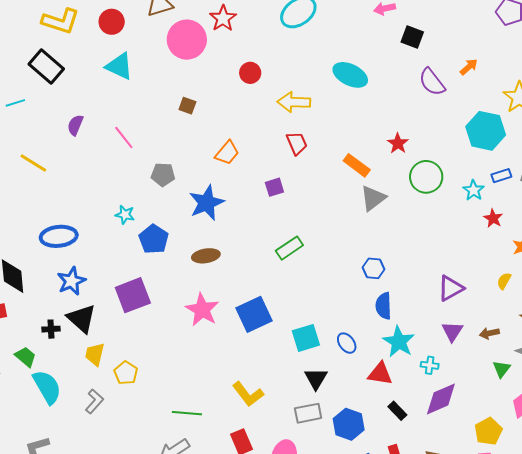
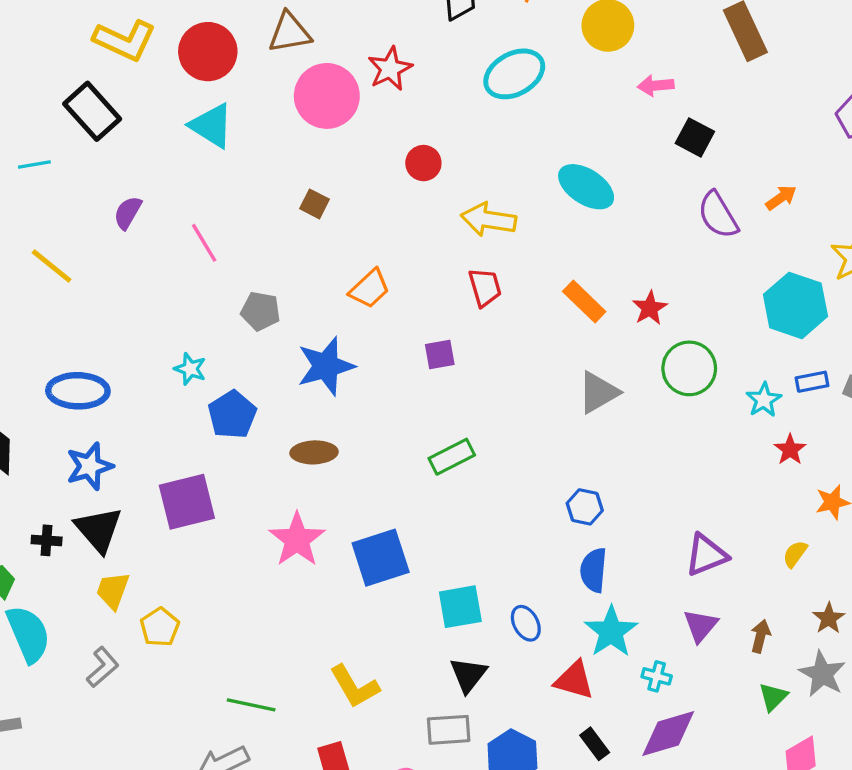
red circle: (112, 22) -> (208, 52), size x1.4
orange rectangle: (357, 165) -> (584, 302), moved
brown arrow: (489, 333) -> (760, 636), turned 108

